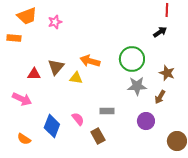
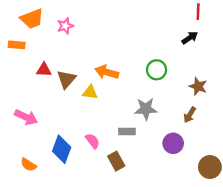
green circle: (132, 59) -> (157, 70), size x0.7
red triangle: (34, 74) -> (44, 70), moved
gray star: (137, 86) -> (146, 109), moved

